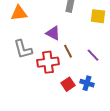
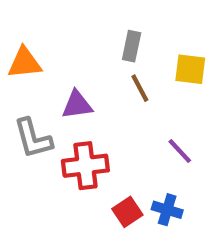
purple triangle: (53, 33) -> (77, 105), moved, turned -35
brown line: (68, 51) -> (140, 88), moved

